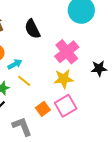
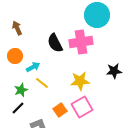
black semicircle: (32, 29) -> (55, 43), moved
pink cross: (67, 52) -> (81, 42), moved, turned 30

